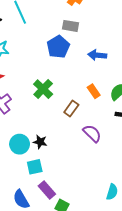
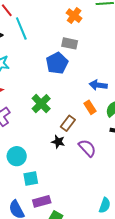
blue arrow: (97, 55) -> (98, 85), moved
black star: (40, 142) -> (58, 142), moved
purple rectangle: (47, 190) -> (42, 201), turned -66

